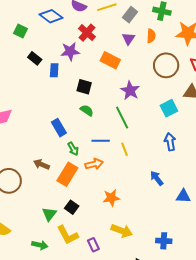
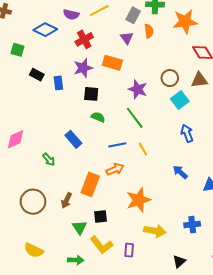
gray rectangle: (130, 15) -> (133, 15), moved
red cross: (87, 33) -> (84, 39), turned 30
purple star: (70, 51) -> (83, 68), moved
brown circle: (166, 65) -> (170, 78), moved, size x0.7
green arrow: (73, 149) -> (49, 159), moved
brown arrow: (41, 164) -> (66, 200), moved, turned -77
orange star: (111, 198) -> (139, 200), size x1.4
black square: (72, 207) -> (101, 217), turned -32
blue cross: (164, 241) -> (192, 225), moved
purple rectangle: (93, 245) -> (129, 250), turned 40

